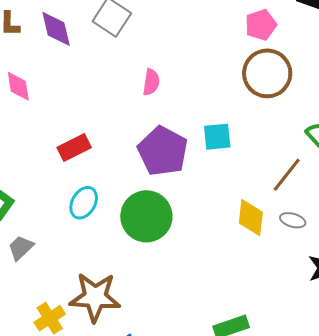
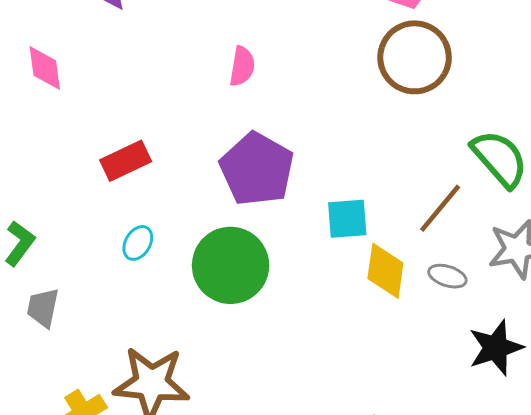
cyan square: (217, 137) -> (347, 219), moved
cyan ellipse: (84, 203) -> (138, 243), size x0.7
gray trapezoid: (21, 248) -> (43, 308), turned -36

